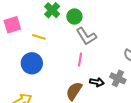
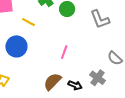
gray L-shape: (86, 36) -> (100, 19), moved
black arrow: (97, 82) -> (75, 85), moved

